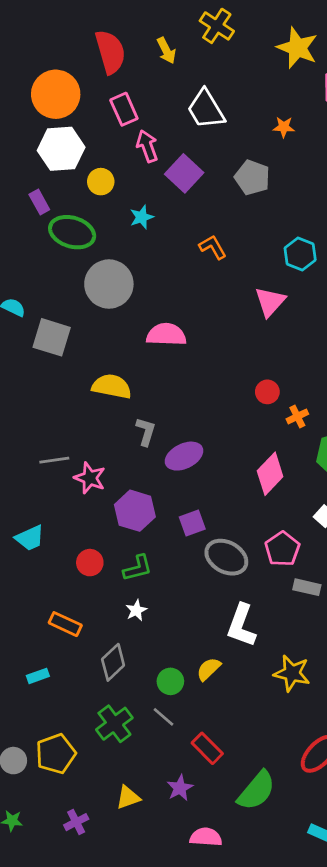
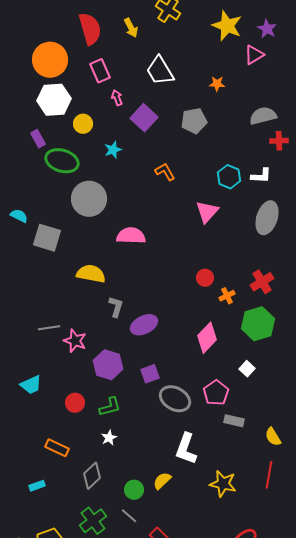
pink arrow: (147, 146) -> (117, 98), size x0.7
gray pentagon: (252, 178) -> (194, 121), turned -30

